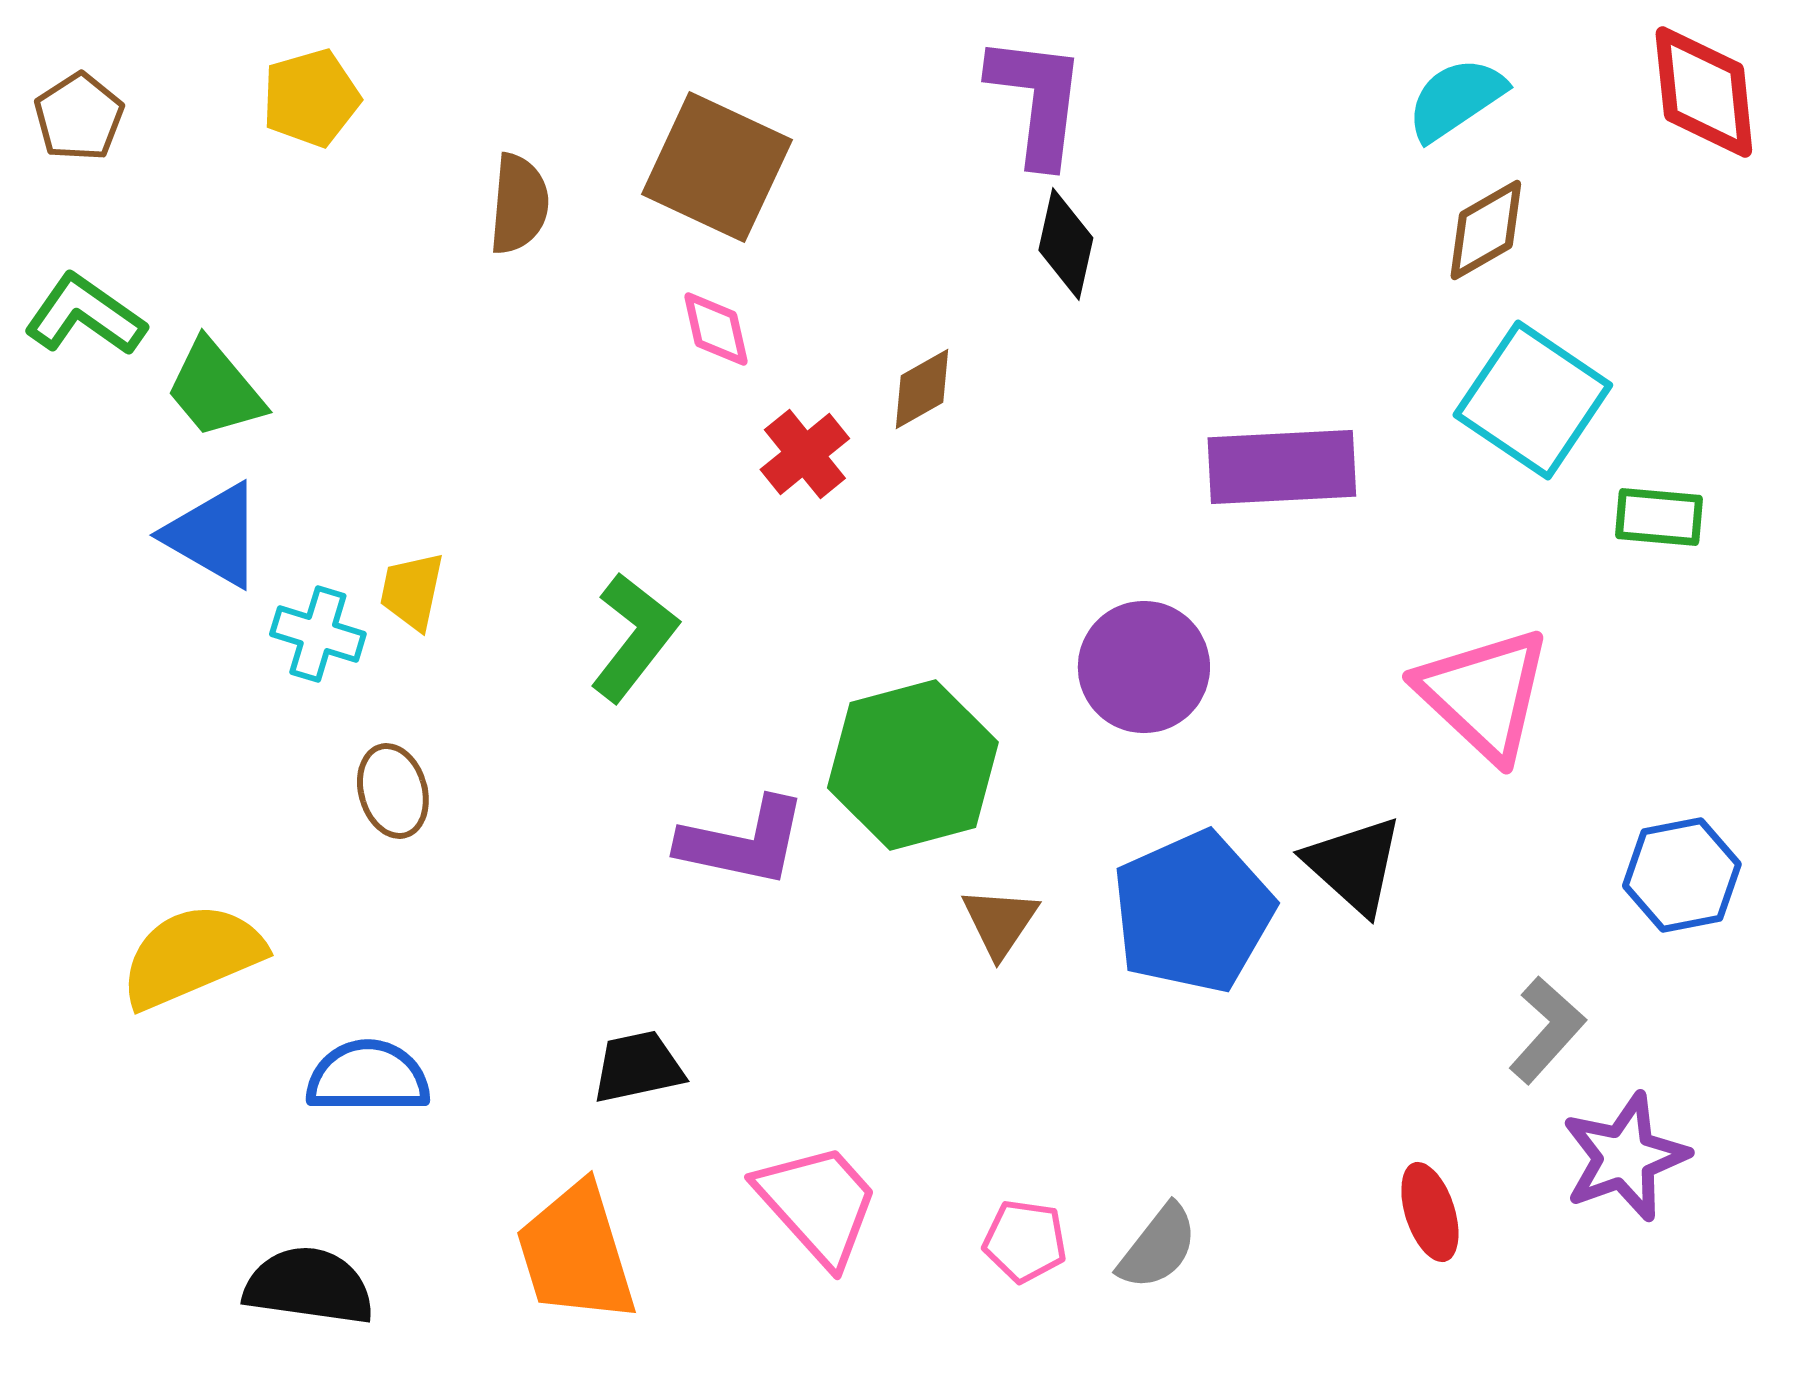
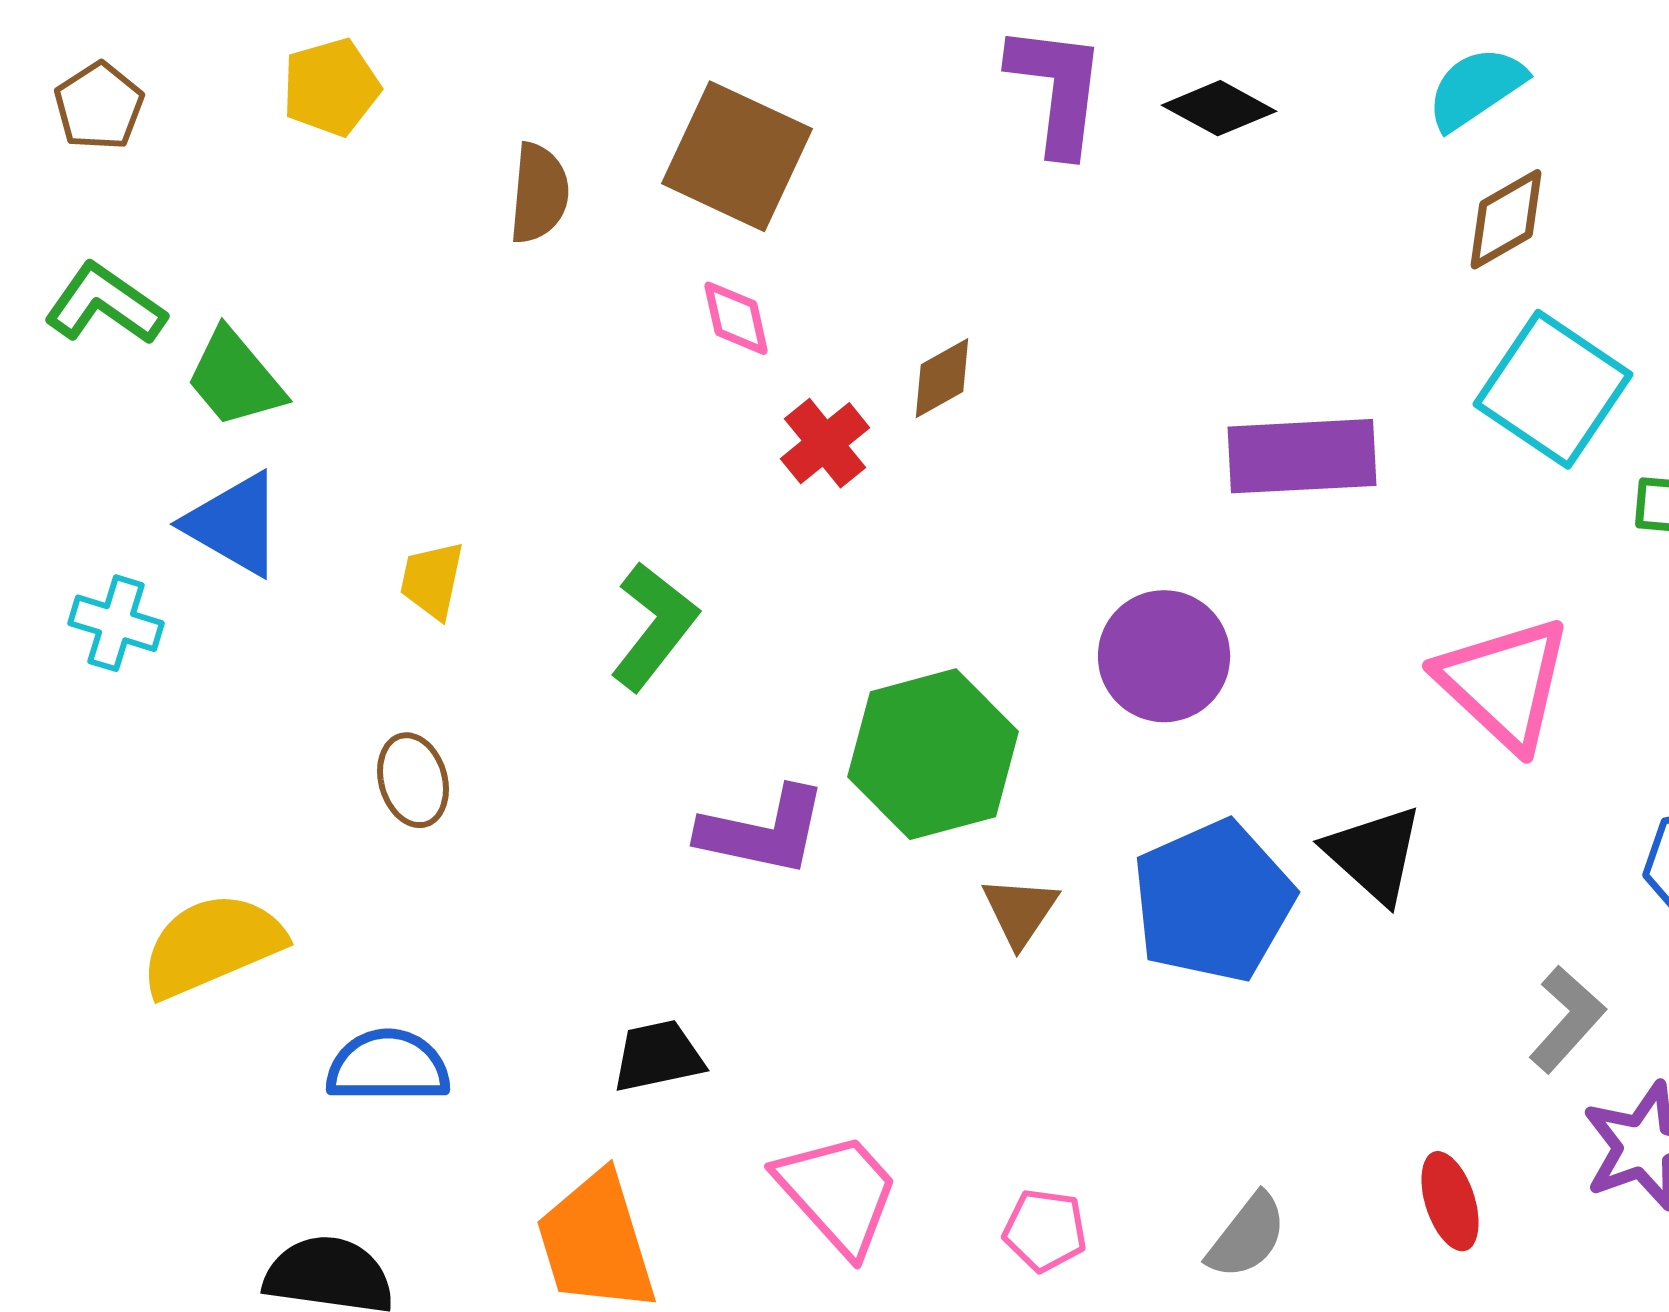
black diamond: (1066, 244) -> (1219, 108), moved, turned -74
cyan cross: (318, 634) -> (116, 623), moved
gray semicircle: (1158, 1247) -> (1247, 1236), moved

